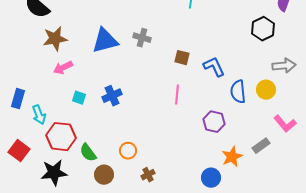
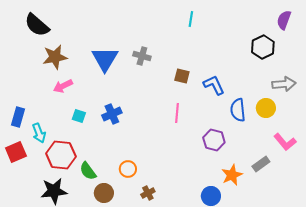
blue triangle: (105, 41) -> (105, 59), turned -44
red square: (19, 151) -> (16, 152), moved, turned 30

